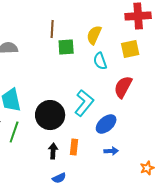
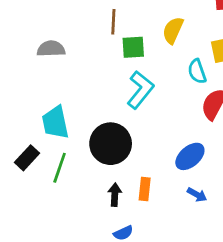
cyan semicircle: (100, 61) -> (197, 71), moved
cyan L-shape: (84, 103) -> (140, 90), moved
blue arrow: (111, 151) -> (197, 195), turned 32

